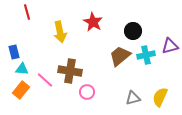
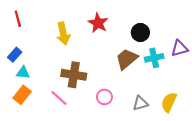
red line: (27, 12) -> (18, 19), moved
blue rectangle: (14, 52) -> (15, 55), turned 56
pink line: (45, 80) -> (59, 98), moved
pink circle: (87, 92) -> (104, 97), moved

